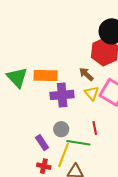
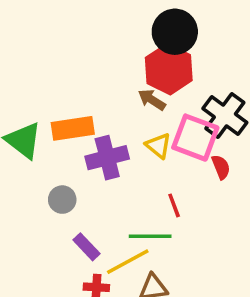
brown arrow: (86, 74) -> (152, 100), moved
gray circle: (61, 129) -> (62, 200), moved
yellow line: (64, 155) -> (128, 262), turned 50

